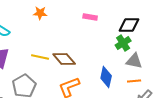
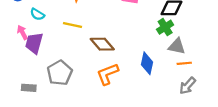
yellow line: (40, 57) -> (72, 25), moved
orange line: (134, 81) -> (184, 63), moved

